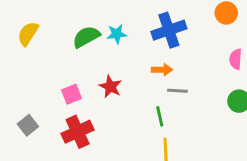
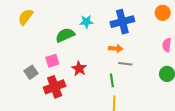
green semicircle: (86, 37) -> (65, 35), moved
red star: (110, 87) -> (79, 68), moved
gray square: (28, 125) -> (31, 72), moved

